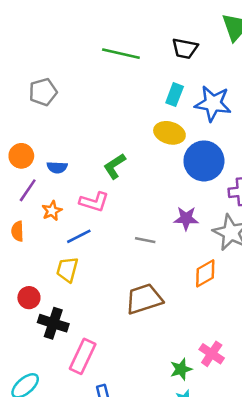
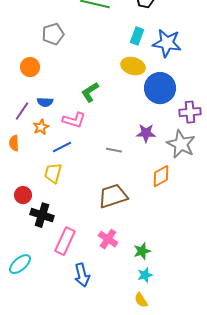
gray pentagon: (43, 92) -> (53, 34), moved
orange circle: (21, 156) -> (30, 67), moved
blue semicircle: (57, 167) -> (45, 102), moved
pink cross: (212, 354) -> (108, 239), moved

